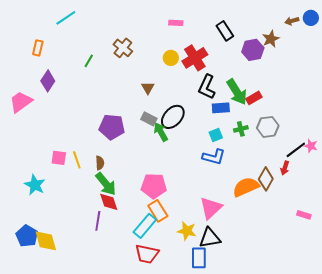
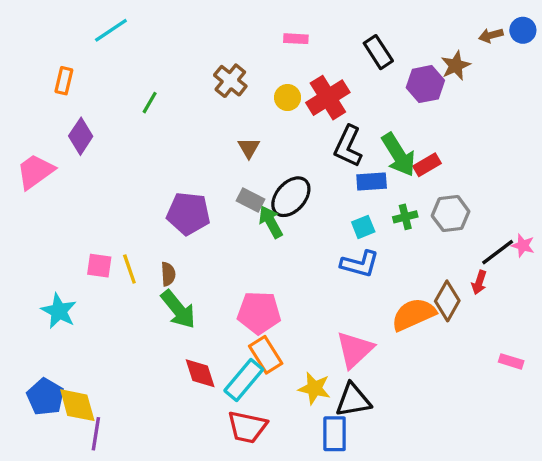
brown cross: (123, 48) -> (230, 81), moved
red diamond: (109, 202) -> (200, 373), moved
purple line: (98, 221) -> (96, 434), moved

